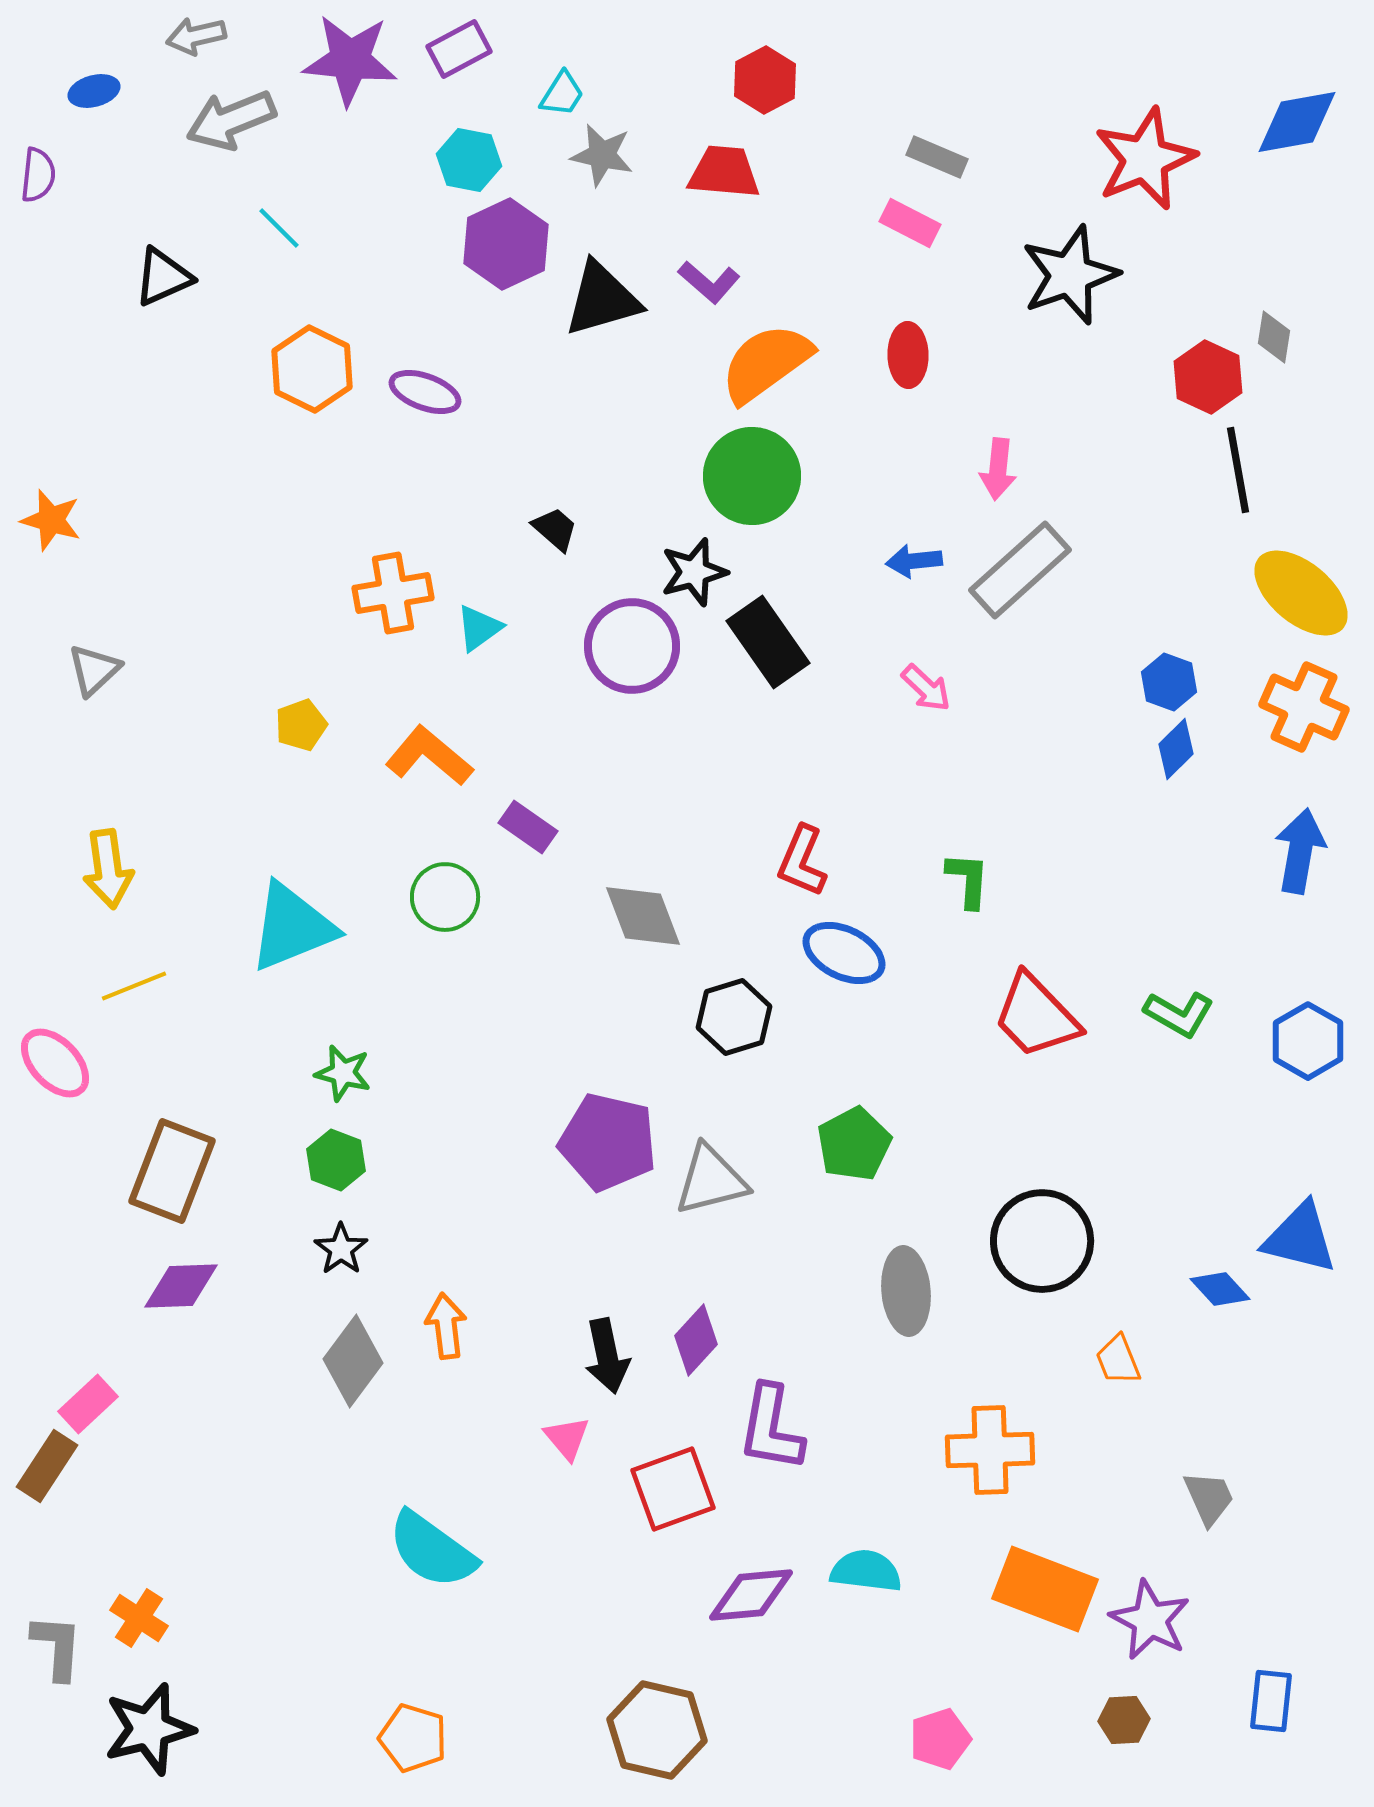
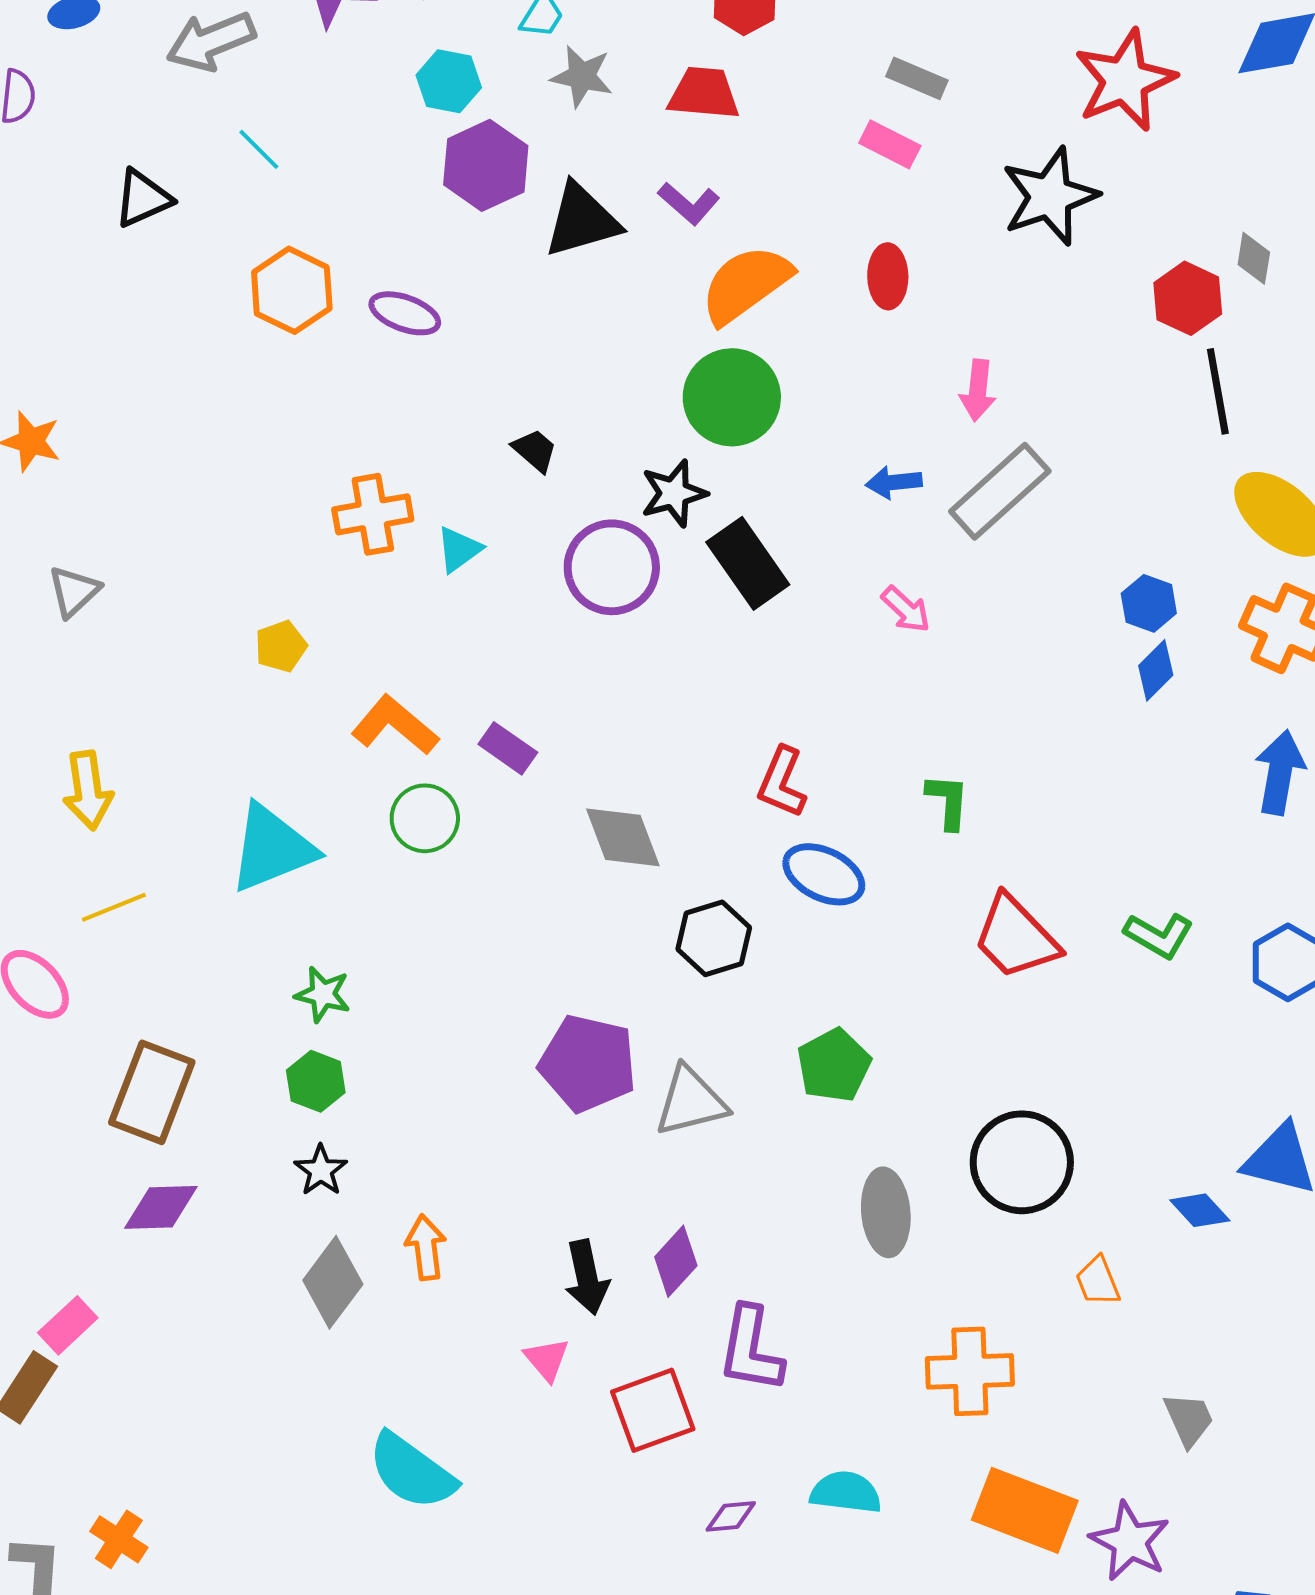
orange L-shape: (429, 756) -> (395, 725), moved
purple diamond: (751, 1595) -> (731, 1516), size x0.6

